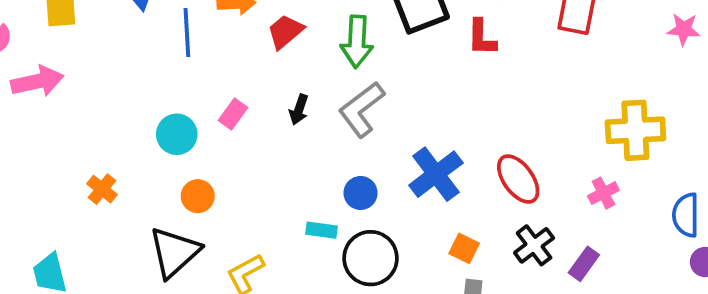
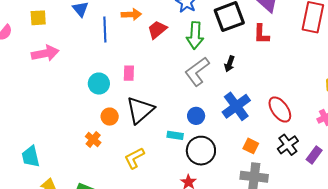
pink arrow: (37, 81) -> (45, 53), moved
black arrow: (299, 110) -> (229, 64), moved
pink rectangle: (233, 114) -> (129, 73), turned -35
orange cross: (102, 189) -> (93, 139), moved
black triangle: (174, 252) -> (140, 110), moved

